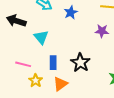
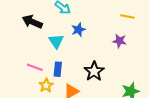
blue star: (71, 12) -> (78, 30), moved
blue rectangle: (53, 63) -> (58, 69), moved

